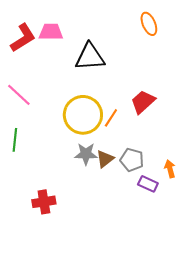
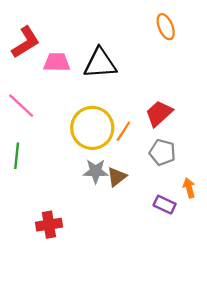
pink trapezoid: (51, 32) -> (57, 62), moved
gray pentagon: (132, 160) -> (162, 152), moved

